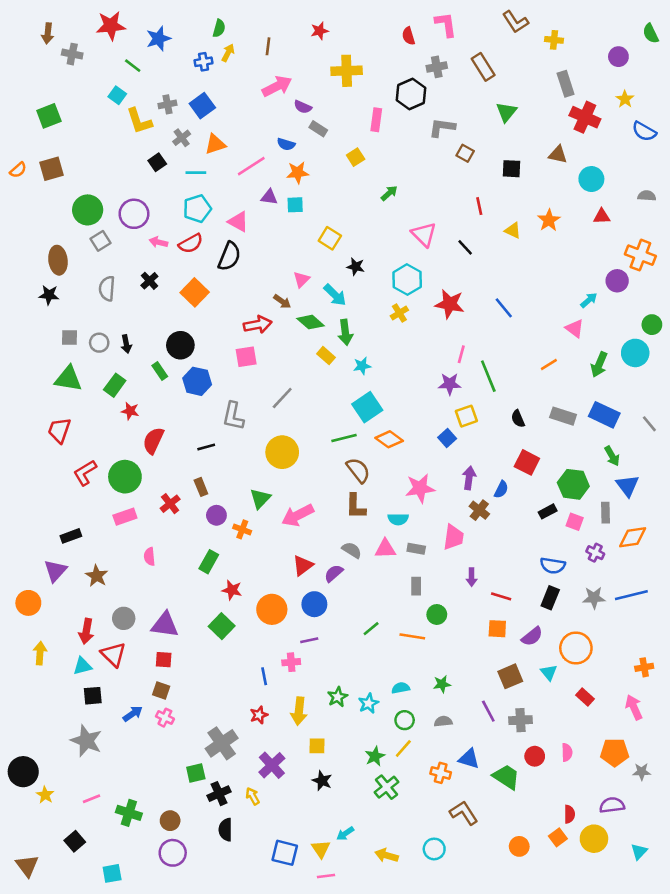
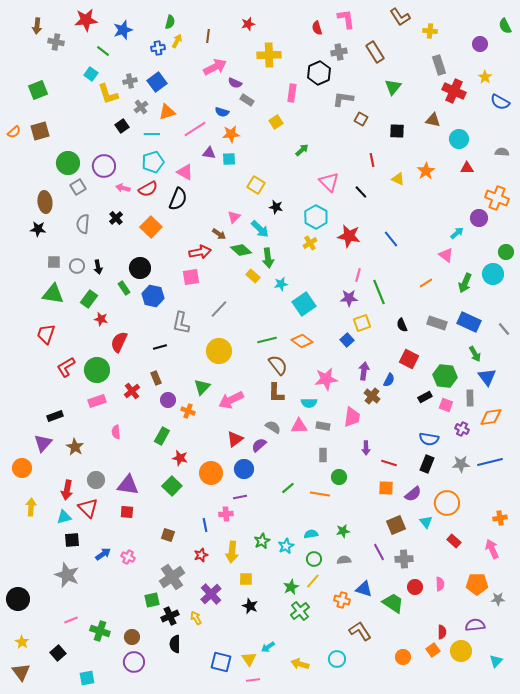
cyan square: (367, 407) -> (304, 304), moved
brown square: (161, 691) -> (168, 535), moved
yellow star: (45, 795) -> (22, 642), moved

